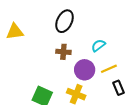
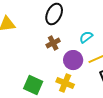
brown cross: (63, 52) -> (53, 43), turned -32

